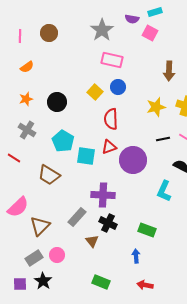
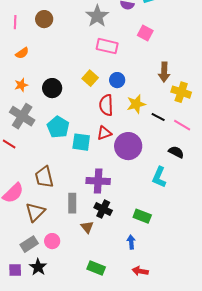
pink square: (150, 33) -> (145, 33), moved
brown arrow: (169, 71) -> (164, 72), moved
blue circle: (118, 87) -> (117, 80), moved
yellow star: (156, 107) -> (136, 104), moved
gray cross: (27, 130) -> (22, 116), size x1.4
black line: (163, 139) -> (158, 117), moved, turned 40
brown trapezoid: (49, 175) -> (44, 177), moved, turned 45
gray rectangle: (77, 217) -> (72, 203), turned -42

